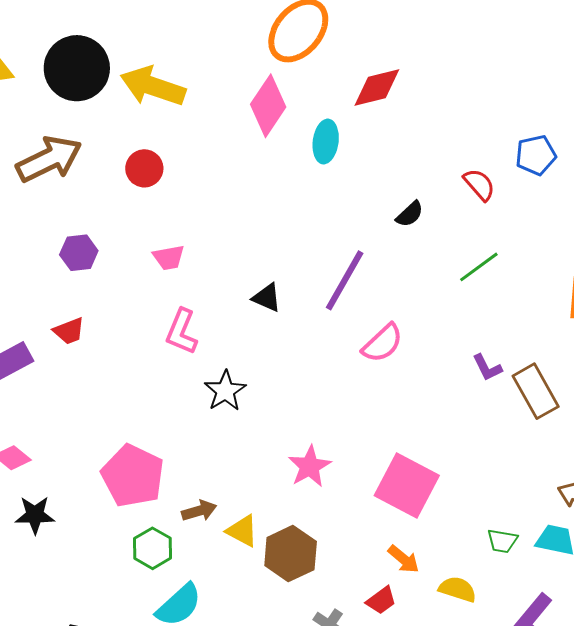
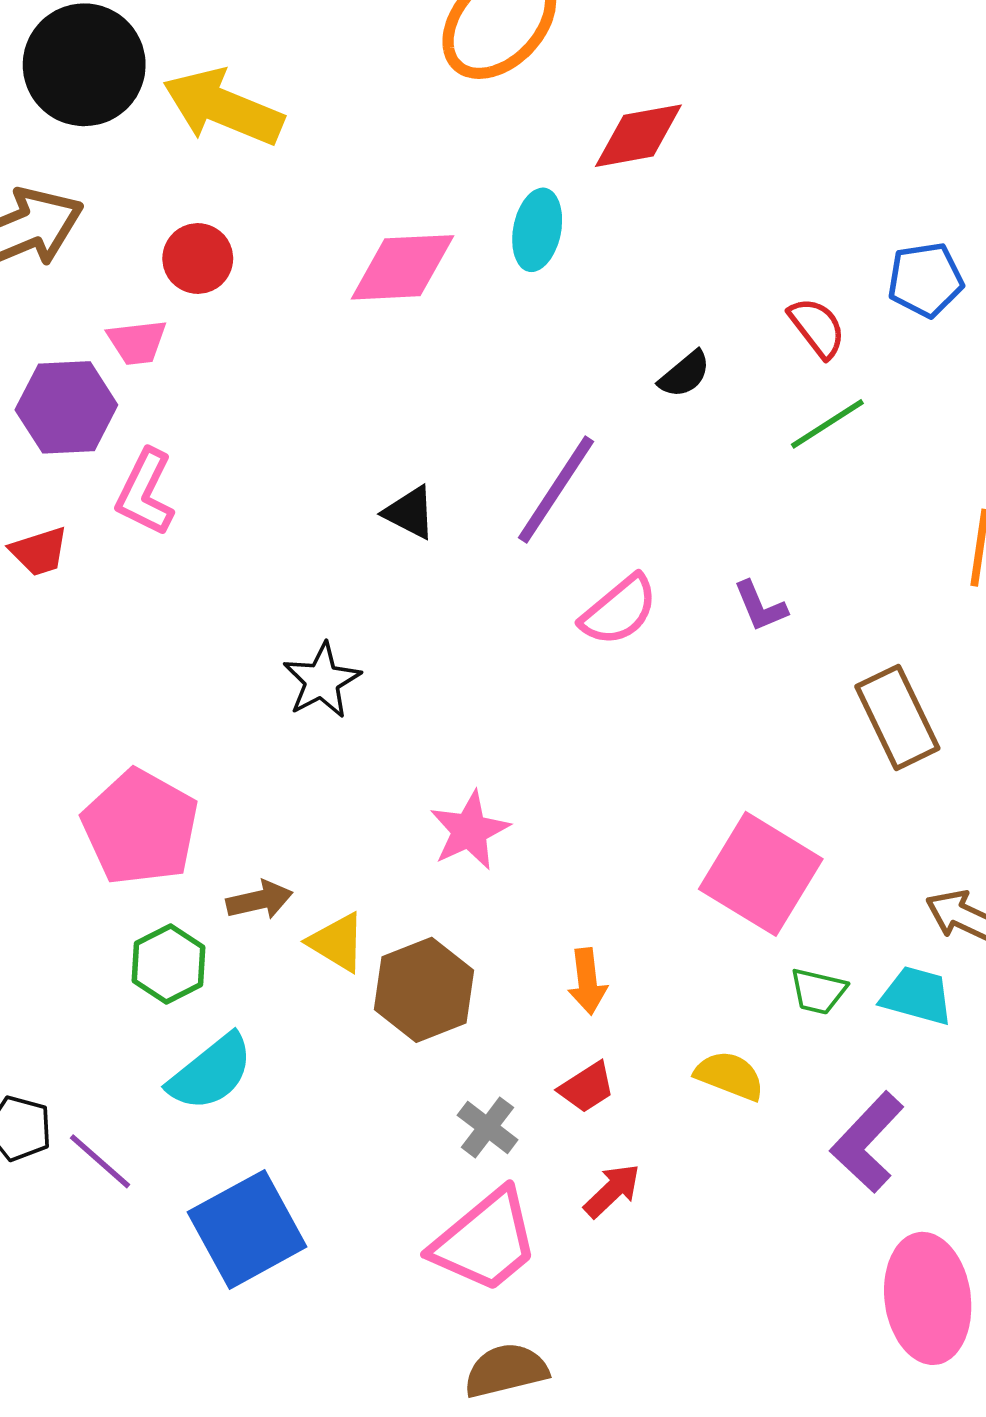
pink diamond: (268, 106) -> (403, 267), moved, turned 50
purple hexagon: (79, 253) -> (66, 407), size x1.4
pink trapezoid: (169, 258) -> (137, 342), moved
green line: (479, 267) -> (827, 424), moved
pink L-shape: (182, 332) -> (145, 492), moved
purple L-shape: (487, 368) -> (760, 606), moved
pink square: (407, 486) -> (761, 874), moved
orange arrow: (404, 559) -> (587, 981), moved, turned 40

